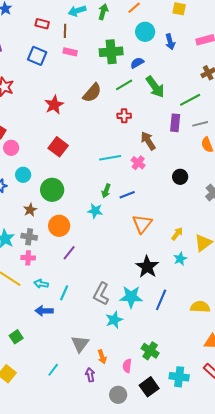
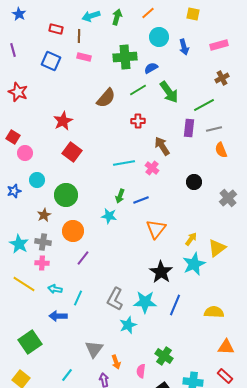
red star: (54, 105) -> (63, 121), moved
cyan star: (180, 259) -> (194, 264), size x1.6
green square: (16, 337) -> (30, 342), size x1.6

